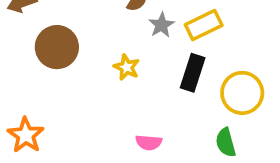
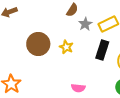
brown circle: (57, 47) -> (38, 44), moved

